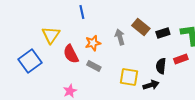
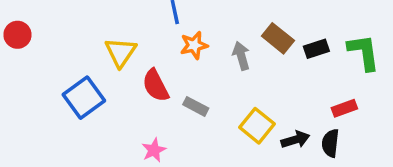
orange star: (93, 43) -> (194, 45), moved
red rectangle: (181, 59) -> (344, 108), moved
black semicircle: (161, 66) -> (330, 143), moved
yellow square: (129, 77) -> (257, 126), turned 30

